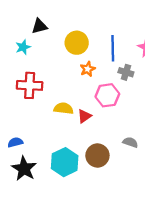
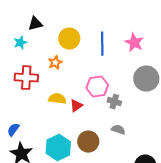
orange star: (88, 69) -> (55, 63), moved
gray cross: (126, 72) -> (114, 102), moved
blue semicircle: (15, 142) -> (13, 130), turned -40

